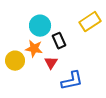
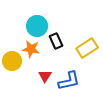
yellow rectangle: (90, 22) -> (87, 48), moved
red triangle: (51, 63) -> (45, 76), moved

